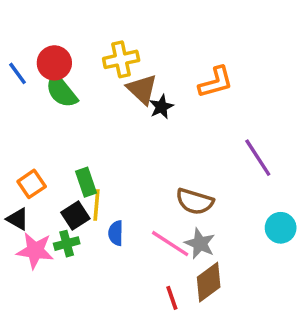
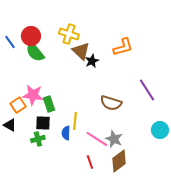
yellow cross: (121, 59) -> (69, 34), turned 30
brown semicircle: (195, 201) -> (111, 103), moved
yellow line: (96, 205) -> (75, 121), moved
black square: (75, 215) -> (43, 123), turned 35
pink star: (35, 251) -> (33, 95), moved
red line: (172, 298) -> (90, 162), moved

